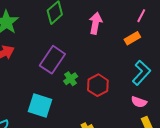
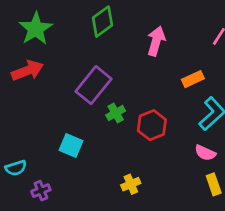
orange rectangle: (132, 38) -> (193, 79), moved
cyan square: (40, 105) -> (71, 145), size x0.7

